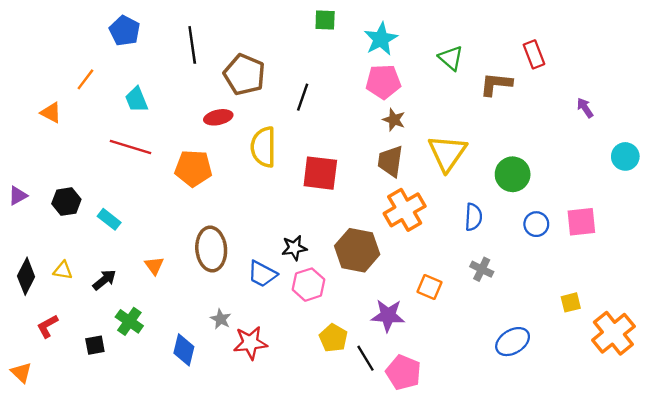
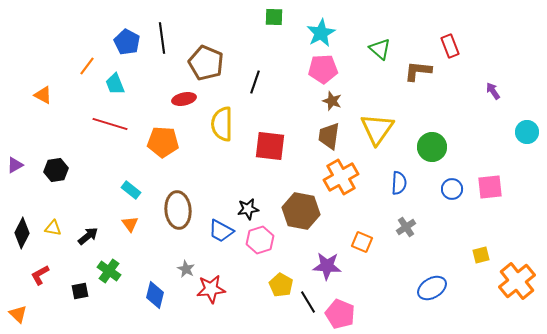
blue pentagon: (125, 31) -> (127, 42), moved
orange line: (85, 79) -> (87, 66), moved
cyan rectangle: (109, 219) -> (131, 190), moved
gray cross: (482, 269) -> (406, 227), turned 30

